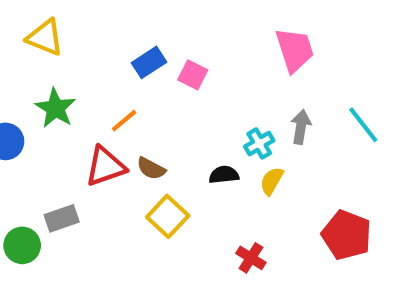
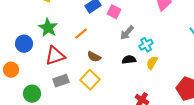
gray arrow: (301, 127) -> (127, 33), moved, turned -147
red triangle: (105, 166) -> (55, 56), moved
yellow square: (168, 216) -> (90, 80), moved
gray rectangle: (62, 218) -> (61, 81), moved

